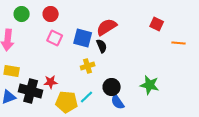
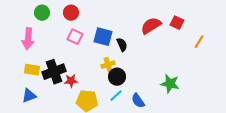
red semicircle: (107, 27) -> (151, 26), moved
orange line: (179, 43) -> (199, 42), turned -64
black circle: (112, 87) -> (117, 77), moved
black cross: (31, 91) -> (54, 72), moved, turned -35
cyan line: (87, 97) -> (116, 96), moved

